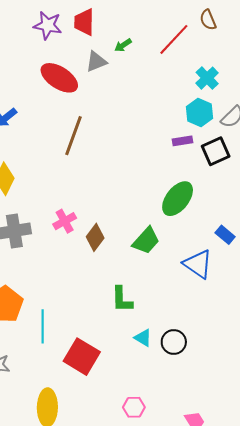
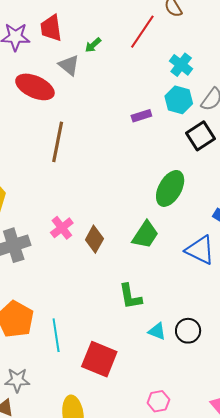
gray triangle: (96, 62) -> (69, 65), turned -50
purple rectangle: (182, 141) -> (141, 116), moved

